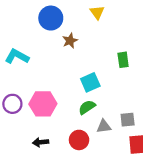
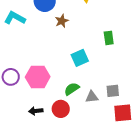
cyan L-shape: (17, 56) -> (15, 18), moved
green semicircle: (87, 107) -> (72, 89), moved
red circle: (79, 140) -> (61, 109), moved

